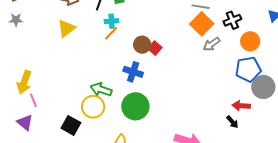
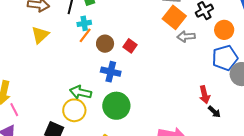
gray arrow: (212, 44) -> (186, 36), turned 36
brown circle: (142, 45) -> (105, 44), moved
red arrow: (241, 106) -> (204, 95), moved, turned -102

